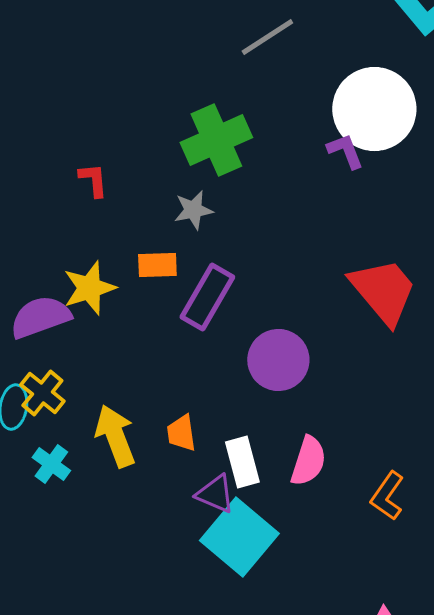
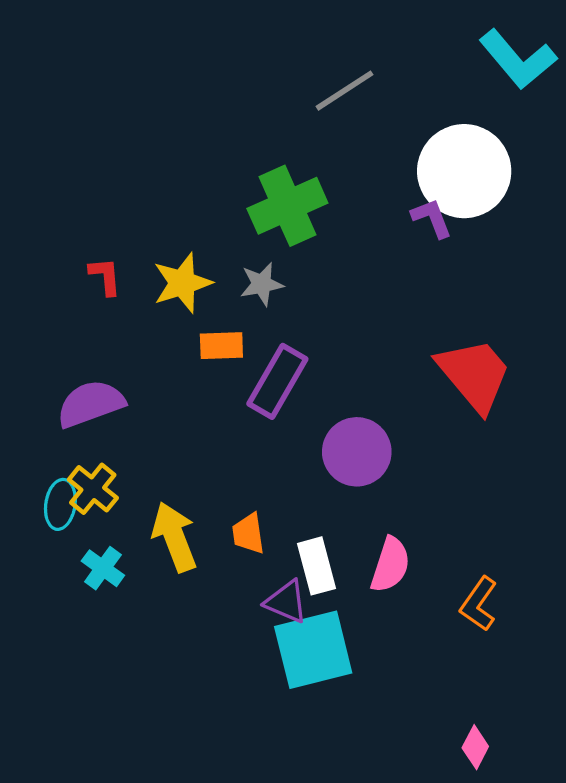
red L-shape: (93, 180) -> (105, 276), moved
yellow star: (89, 288) -> (182, 283), moved
cyan square: (239, 537) -> (313, 650), turned 36

